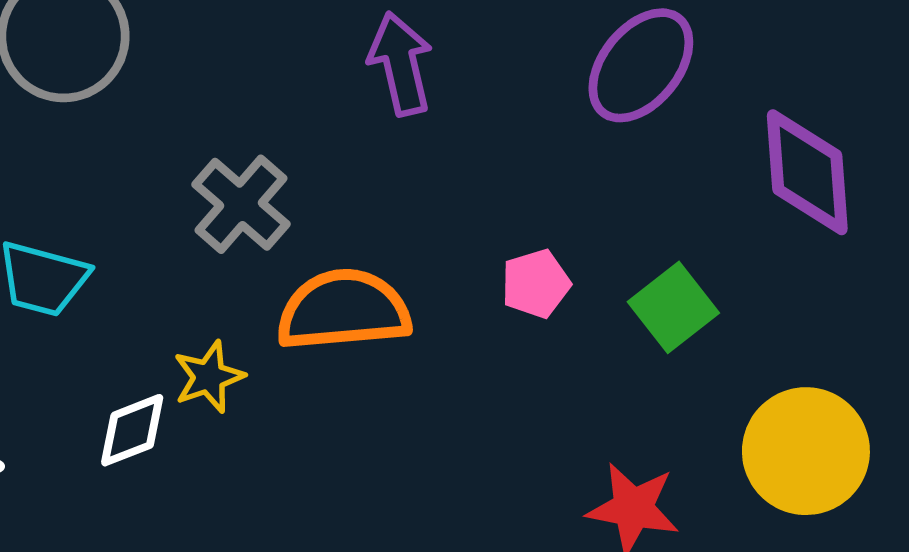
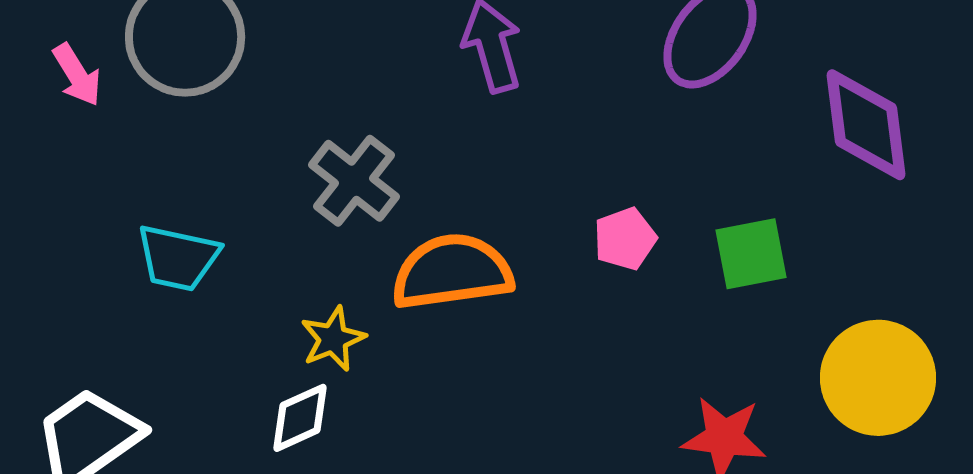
green square: (673, 307) -> (751, 254), turned 30
white diamond: (132, 430) -> (300, 418), moved

